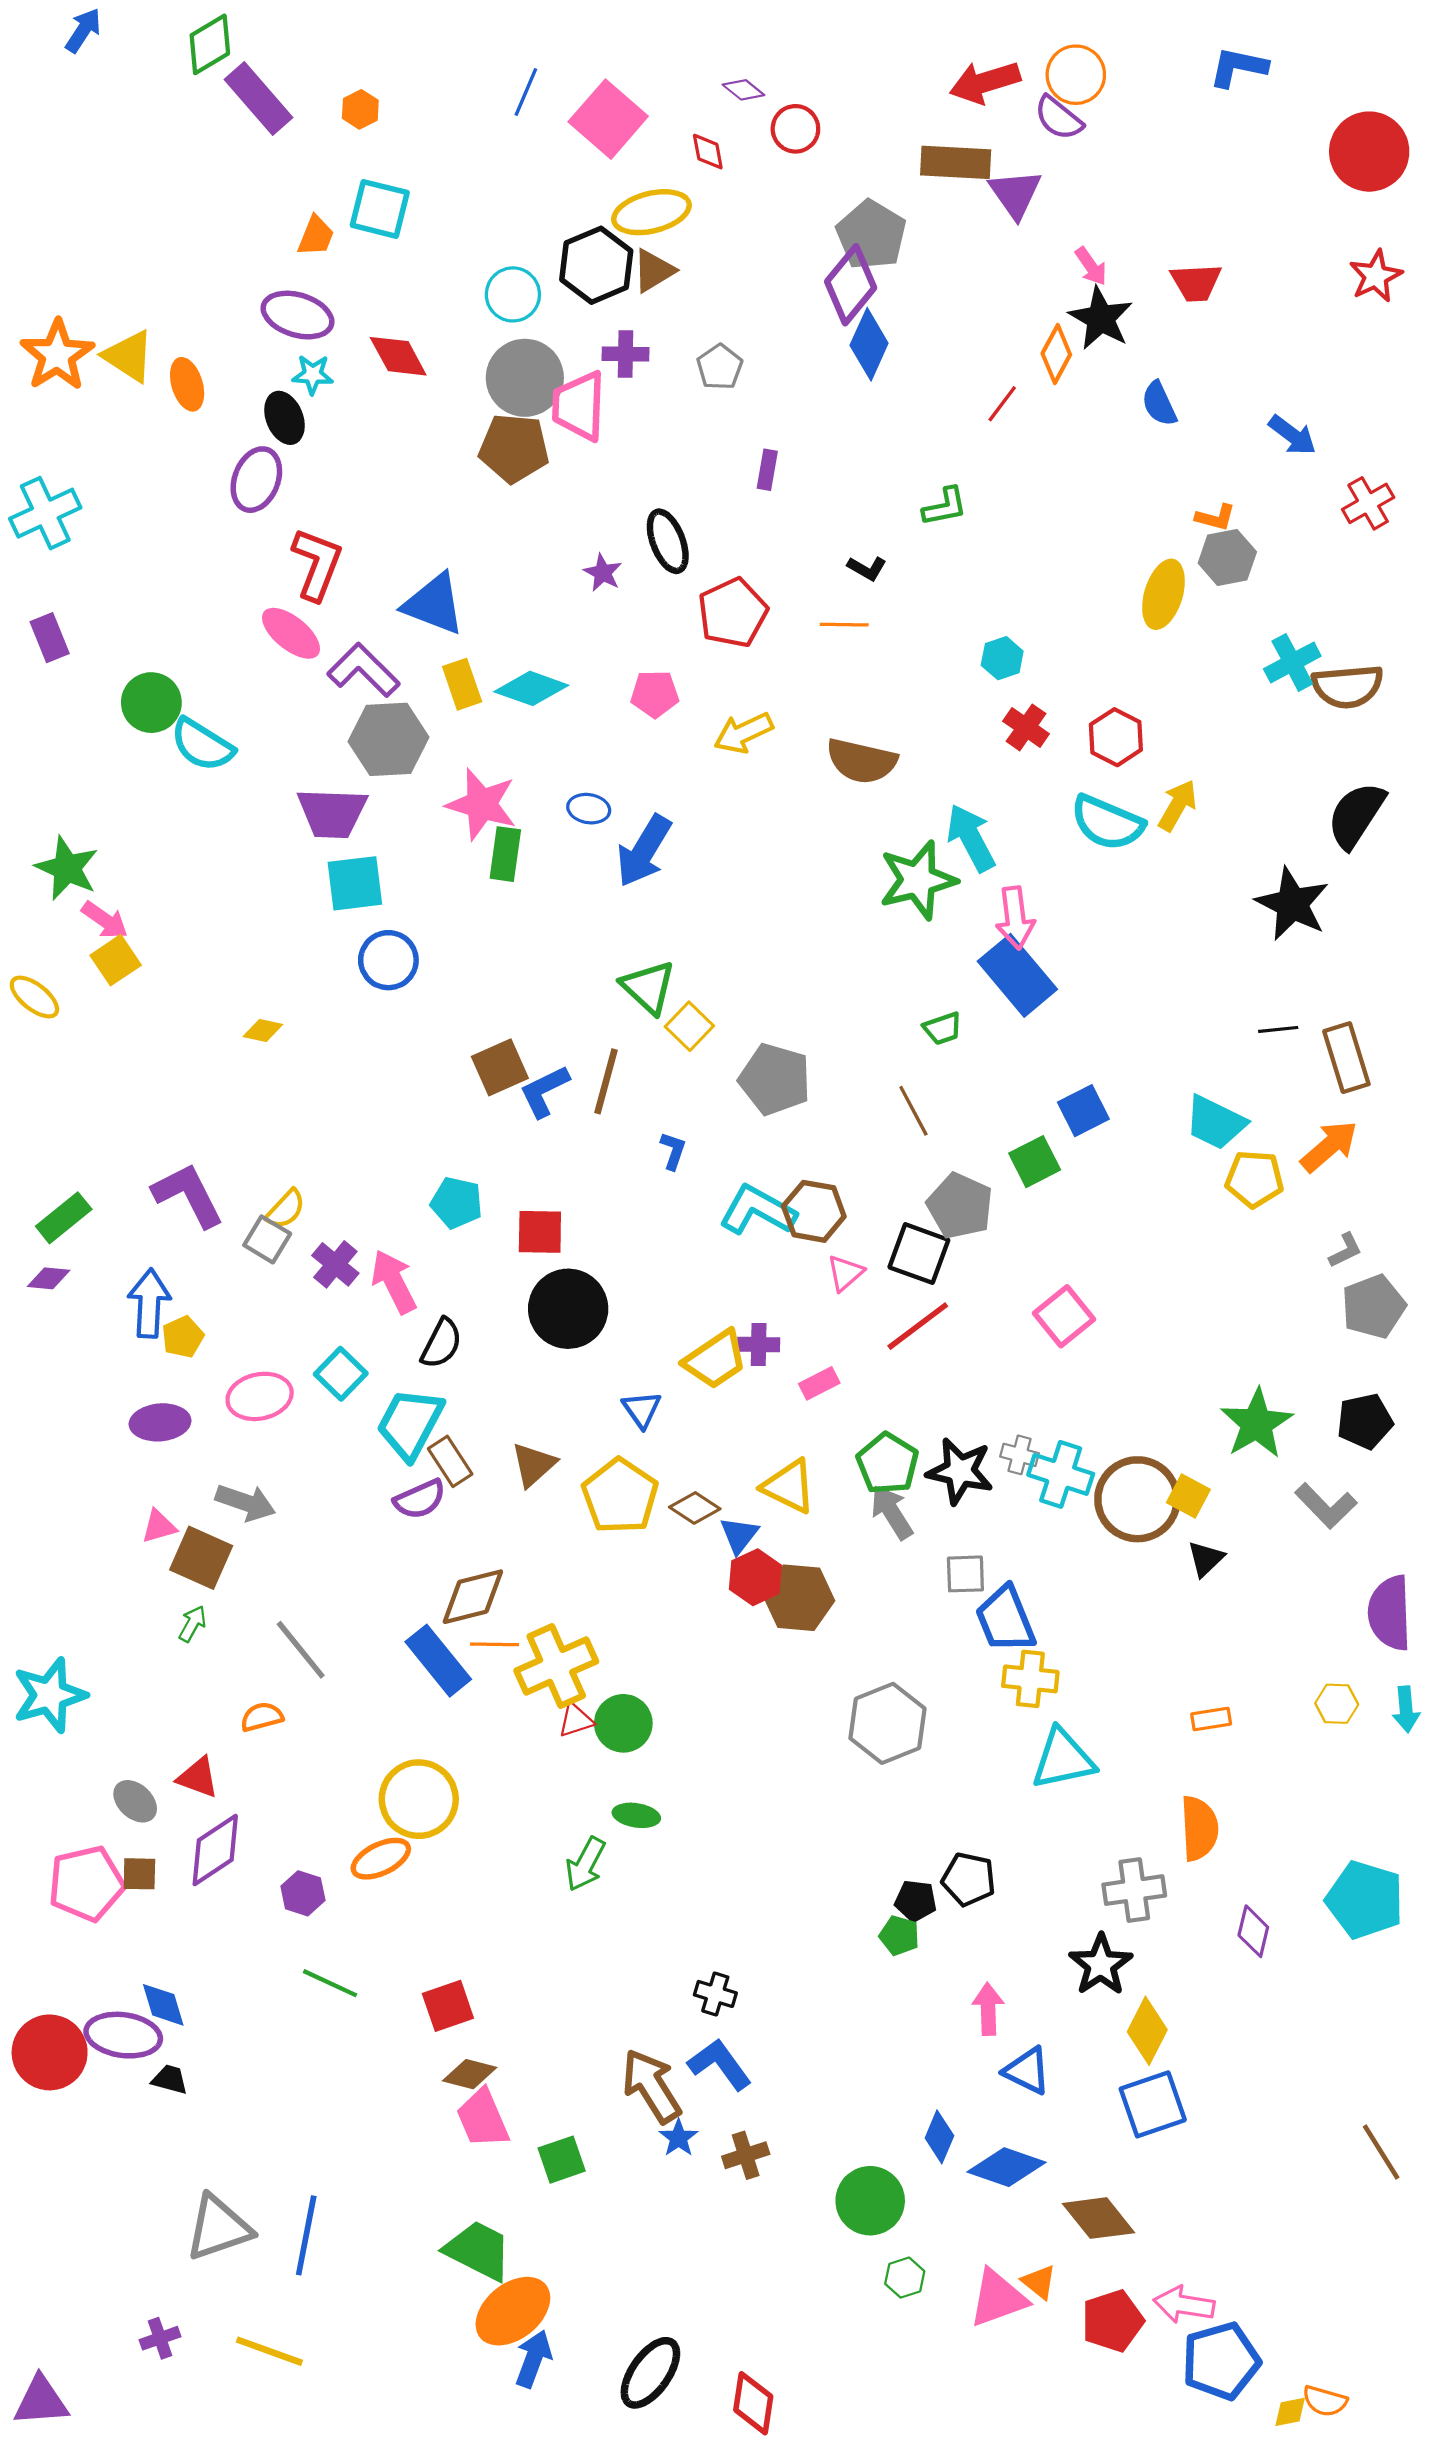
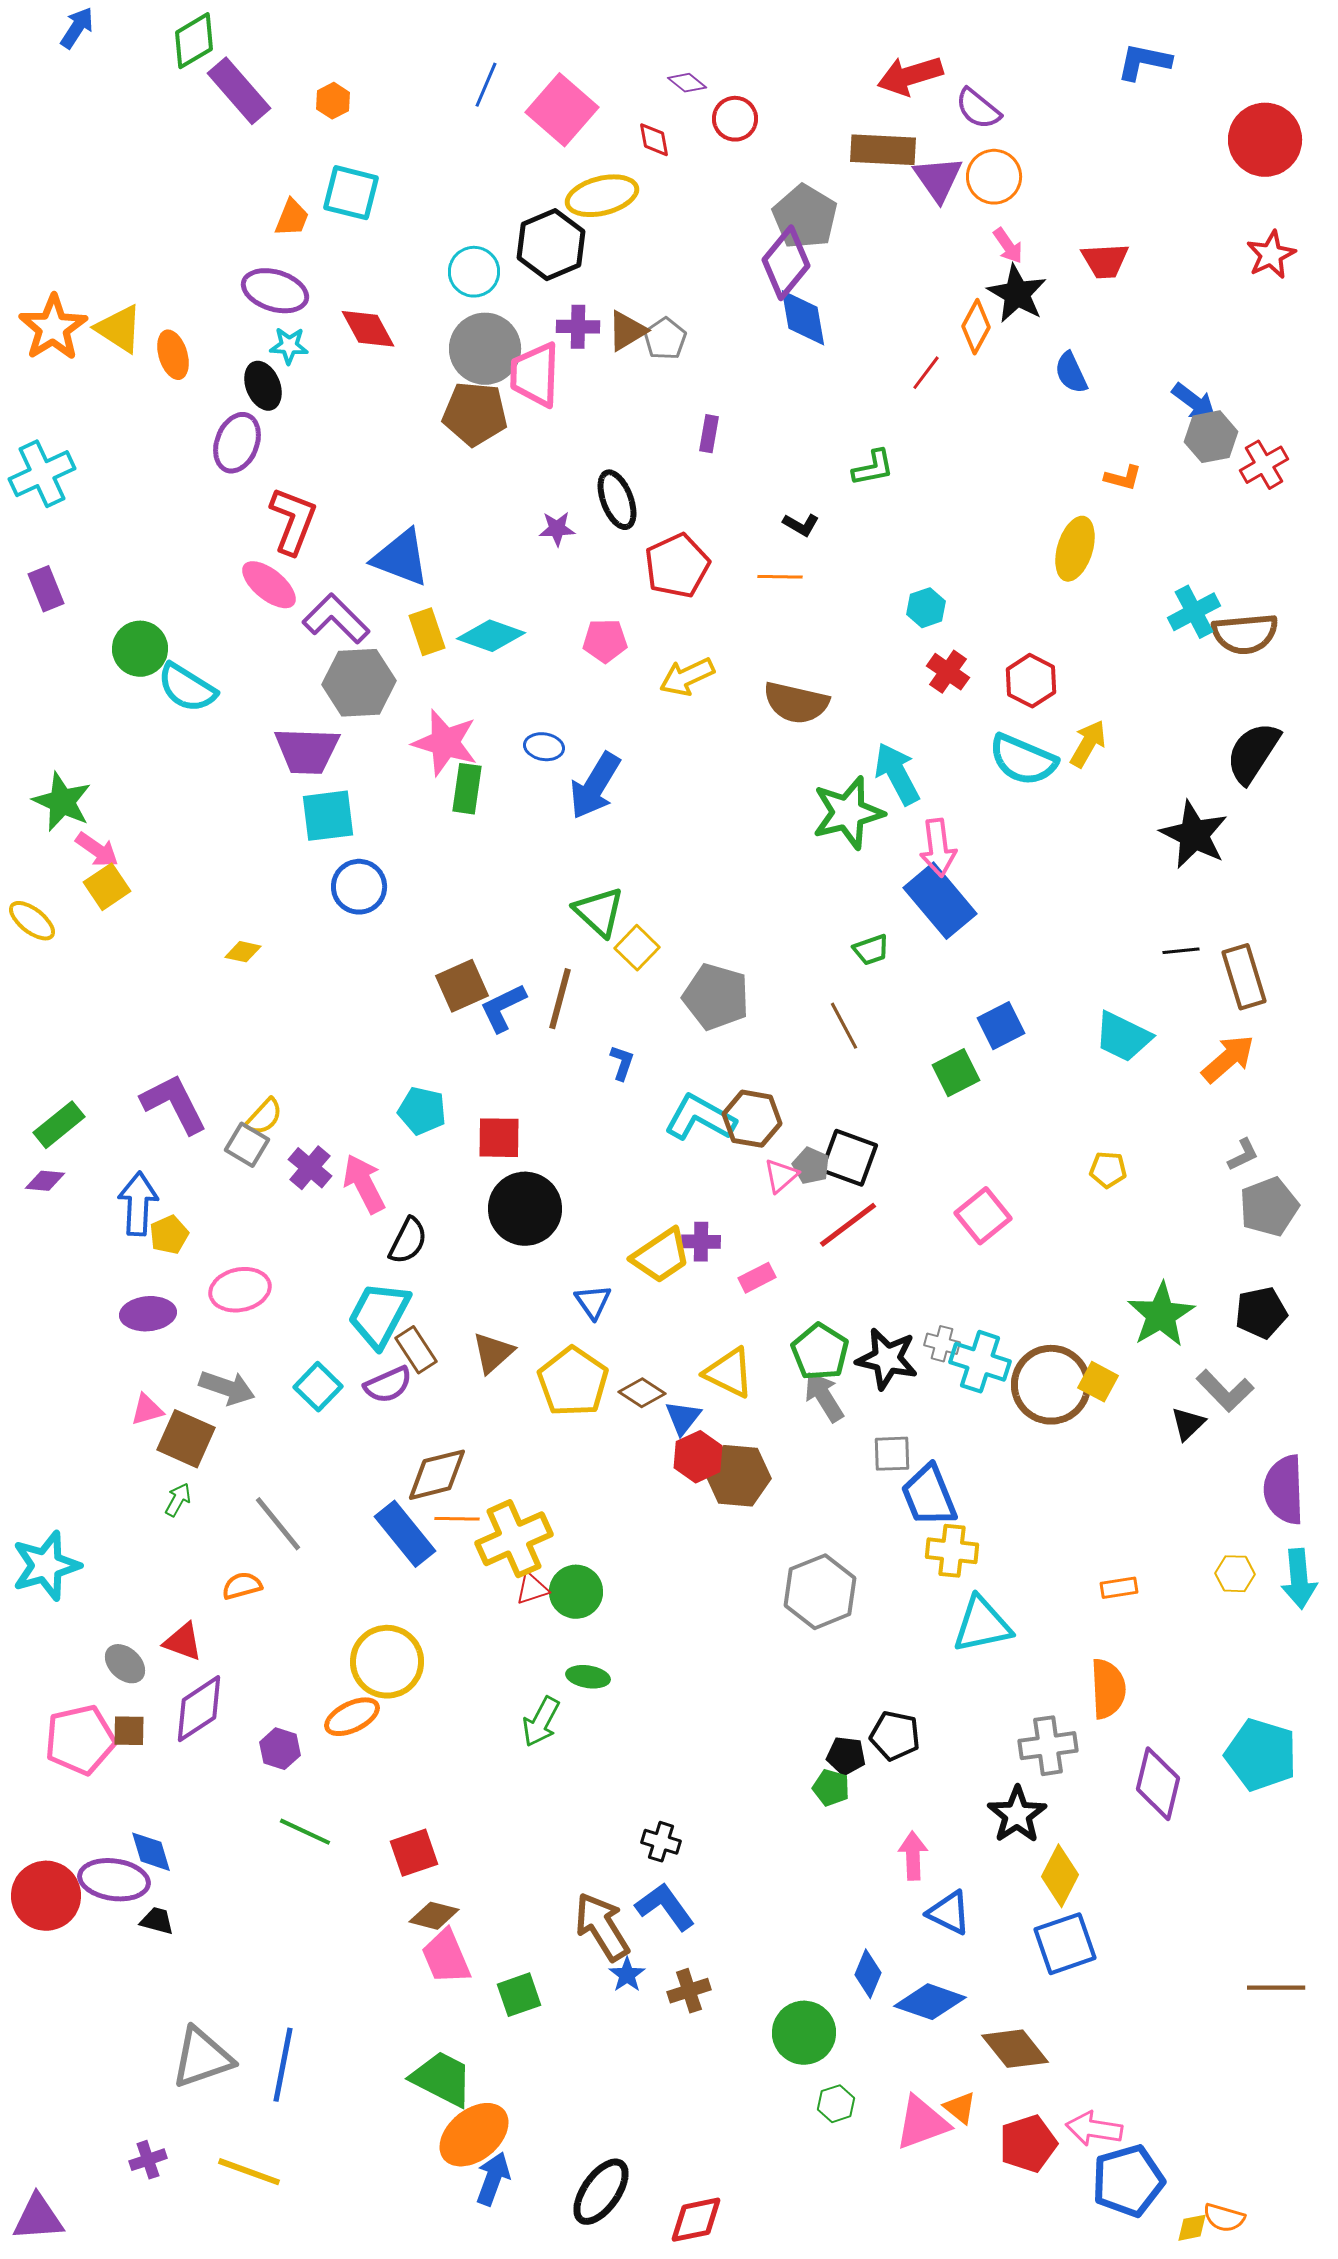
orange circle: (1076, 75) -> (994, 177), moved
brown triangle: (654, 271) -> (627, 331), moved
blue diamond: (869, 344) -> (803, 318), turned -34
gray hexagon: (1227, 557) -> (1211, 437), moved
purple star: (603, 573) -> (557, 529), turned -30
yellow pentagon: (1254, 1179) -> (1108, 1170), moved, size x0.7
gray pentagon: (960, 1206) -> (811, 1166), moved, size x0.6
cyan square: (341, 1374) -> (318, 1387), moved
black triangle: (1206, 1559) -> (1188, 1424), moved
cyan arrow: (1406, 1709) -> (1299, 1579), size x1.4
purple diamond: (1253, 1931) -> (1158, 1784), size x1.5
brown line: (1381, 2152) -> (1276, 1988), turned -58
red diamond: (753, 2403) -> (696, 2220), turned 70

